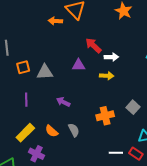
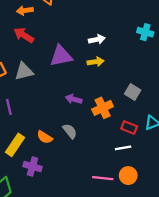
red arrow: (93, 45) -> (24, 35), moved
purple triangle: (79, 65) -> (61, 56), size x1.5
purple arrow: (63, 102) -> (74, 99), moved
red rectangle: (136, 154) -> (129, 127), moved

